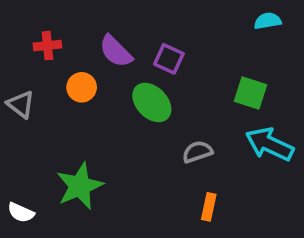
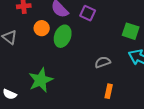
green ellipse: (152, 102) -> (63, 36), moved, turned 65

